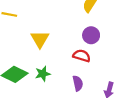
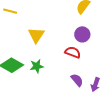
purple semicircle: (78, 83) -> (77, 80), moved, turned -32

